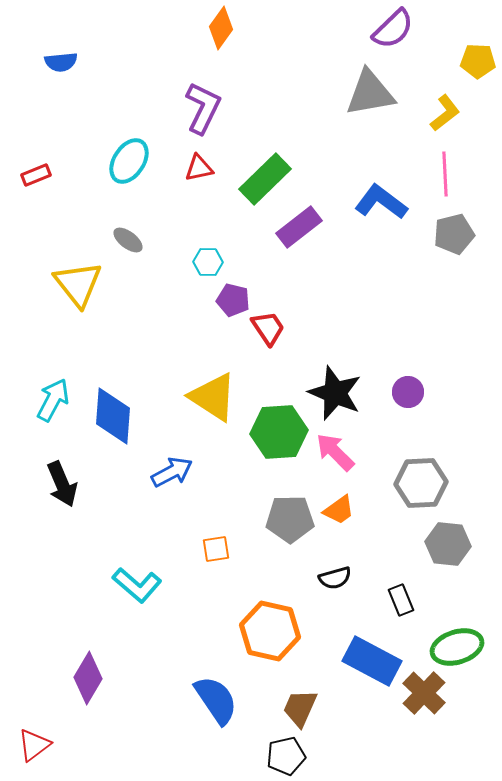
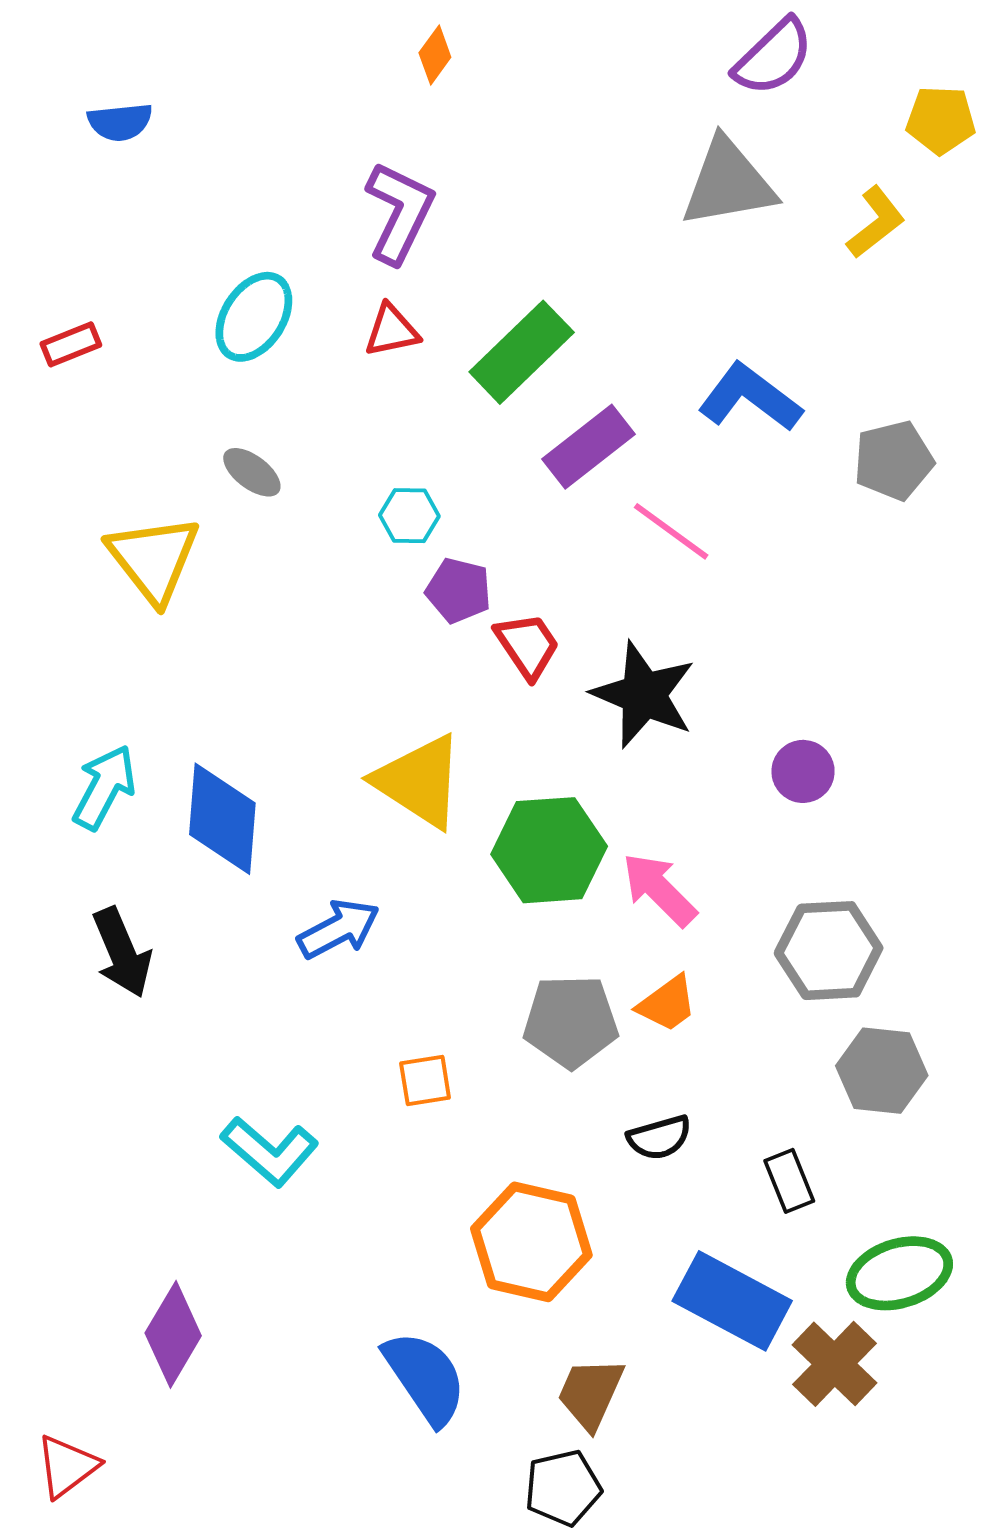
orange diamond: (221, 28) -> (435, 55), size x0.7
pink line: (445, 174) -> (671, 531), moved, turned -51
black star: (335, 393) -> (644, 695), moved

